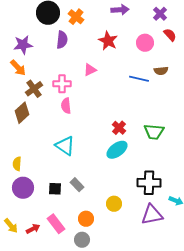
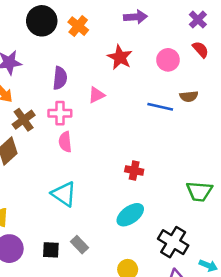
purple cross: (160, 14) -> (198, 20), moved
purple semicircle: (62, 40) -> (60, 78), moved
red cross: (119, 128) -> (134, 170), turned -32
green trapezoid: (154, 132) -> (199, 191), moved
cyan ellipse: (117, 150) -> (130, 215), moved
black cross: (149, 183) -> (173, 242), turned 30

